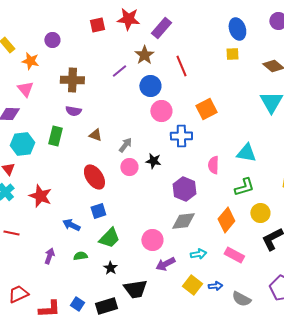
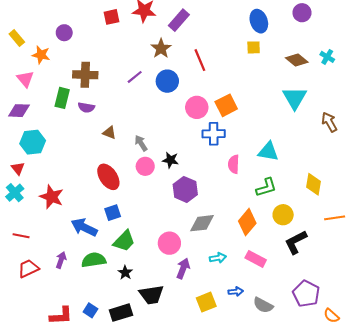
purple line: (119, 71) -> (135, 77), moved
pink triangle: (25, 89) -> (25, 79), moved
pink circle: (161, 111) -> (197, 107), moved
green rectangle: (55, 136) -> (62, 98), moved
blue cross: (181, 136) -> (214, 134), moved
gray arrow: (125, 145) -> (141, 143), turned -70
purple hexagon: (184, 189) -> (185, 189), moved
blue arrow: (71, 225) -> (84, 227), size x1.4
green semicircle: (80, 256) -> (94, 260), size x1.6
purple arrow: (165, 264) -> (183, 268), turned 138
yellow square: (192, 285) -> (206, 302), moved, turned 30
red trapezoid: (18, 294) -> (28, 268), moved

